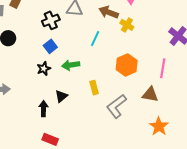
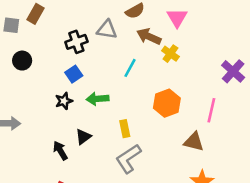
gray L-shape: (116, 106) -> (128, 159), moved
black arrow: (43, 109) -> (60, 151), turned -35

